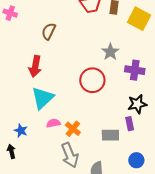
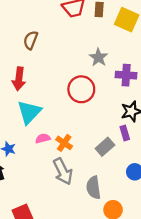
gray rectangle: (110, 135) -> (105, 147), turned -36

